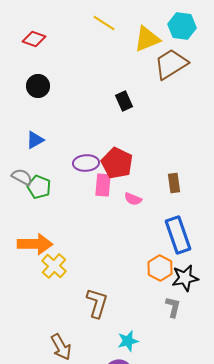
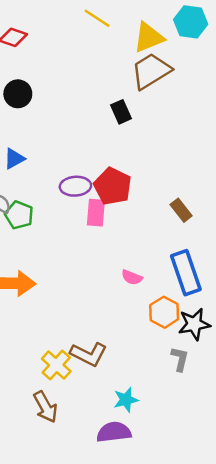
brown trapezoid: (171, 64) -> (151, 71), moved
brown rectangle: (174, 183) -> (181, 210), turned -30
pink semicircle: (133, 199) -> (132, 277), moved
yellow cross: (54, 266) -> (56, 365), moved
brown L-shape: (97, 303) -> (89, 354), turned 100

